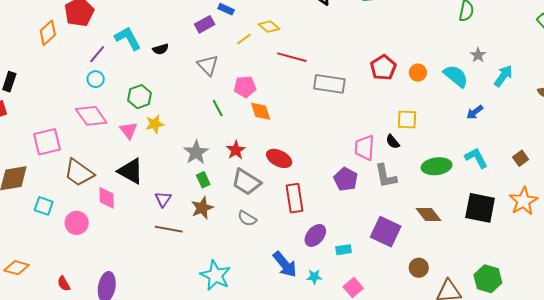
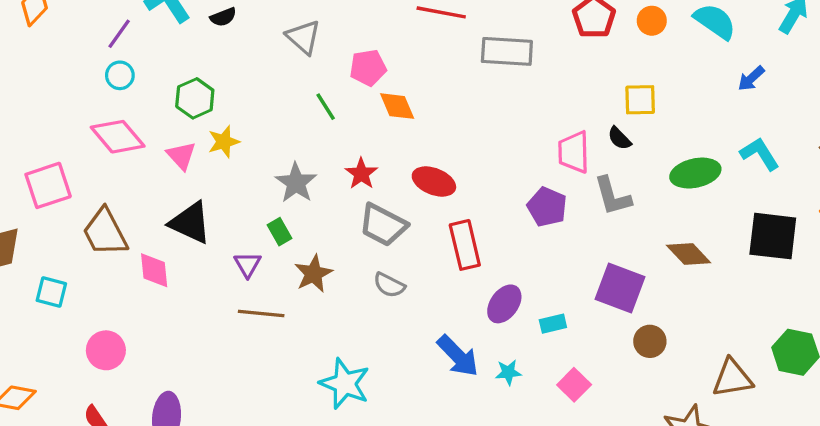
brown trapezoid: (79, 173) -> (105, 232), turned 32
green rectangle: (203, 180) -> (280, 232), moved
pink circle: (77, 223) -> (106, 350), moved
brown circle: (419, 268) -> (650, 341), moved

